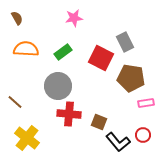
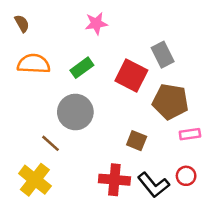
brown line: (15, 102) -> (51, 143), moved
red cross: (69, 114) -> (114, 180), moved
brown square: (99, 122) -> (137, 141), moved

